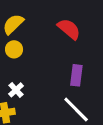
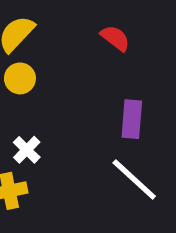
red semicircle: (69, 29) -> (115, 38), size x0.7

